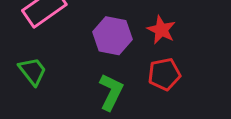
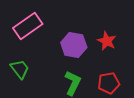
red pentagon: (164, 74) -> (109, 83), moved

